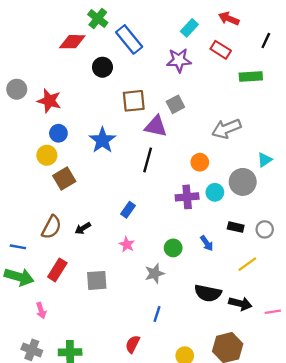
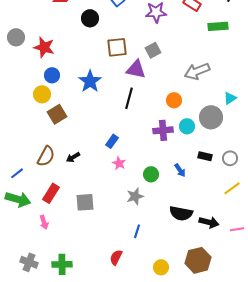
pink star: (127, 244) -> (119, 163), moved
blue line: (18, 247) -> (17, 173), turned -48
yellow line: (247, 264) -> (232, 188), moved
pink arrow: (41, 311) -> (44, 222), moved

